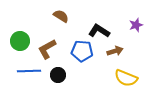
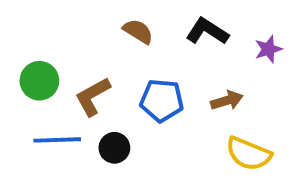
brown semicircle: (61, 16) -> (138, 31), moved
black L-shape: (99, 31) -> (207, 31), moved

